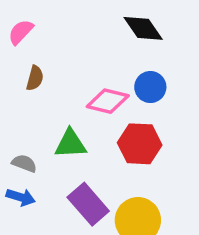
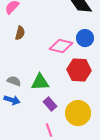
green triangle: (70, 144) -> (40, 82), moved
purple rectangle: (88, 204) -> (50, 104), size x0.6

